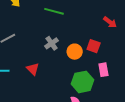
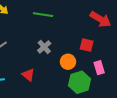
red arrow: (110, 22) -> (100, 19), size x1.5
orange circle: (75, 52) -> (68, 62), moved

